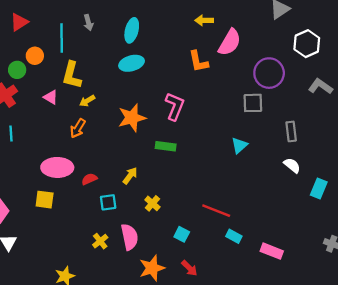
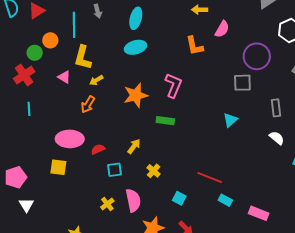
pink semicircle: (230, 42) -> (222, 29), size x0.7

